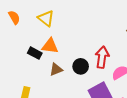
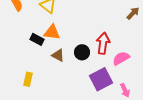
brown triangle: (56, 69) -> (58, 55), turned 48

